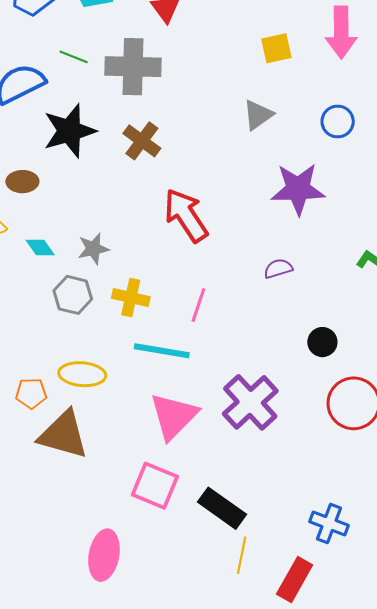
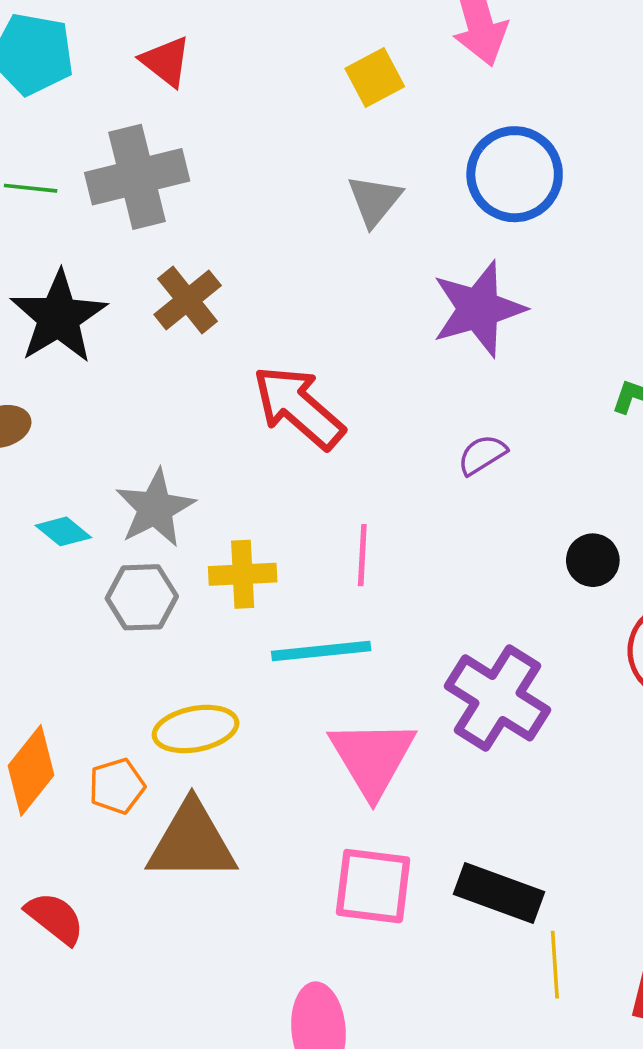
blue circle: (338, 121) -> (515, 174), size x1.6
brown cross: (142, 141) -> (188, 300), turned 30
gray star: (93, 249) -> (155, 508), size x1.4

